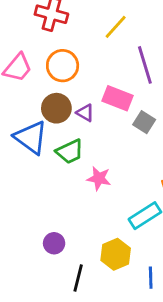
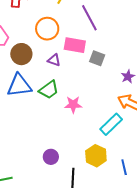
orange circle: (63, 66) -> (47, 29), moved
brown circle: (56, 108) -> (21, 54), moved
blue triangle: (31, 137) -> (19, 85), turned -32

